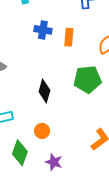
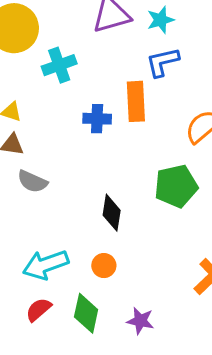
orange rectangle: (69, 37) -> (136, 101), moved, size x1.4
orange circle: (42, 131) -> (104, 266), moved

